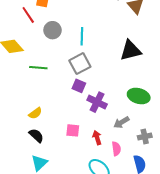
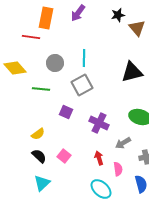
red line: (28, 15) -> (31, 37), turned -48
gray circle: (53, 30) -> (55, 63), moved
purple square: (79, 86) -> (66, 112), moved
pink square: (73, 130) -> (64, 156), moved, turned 32

